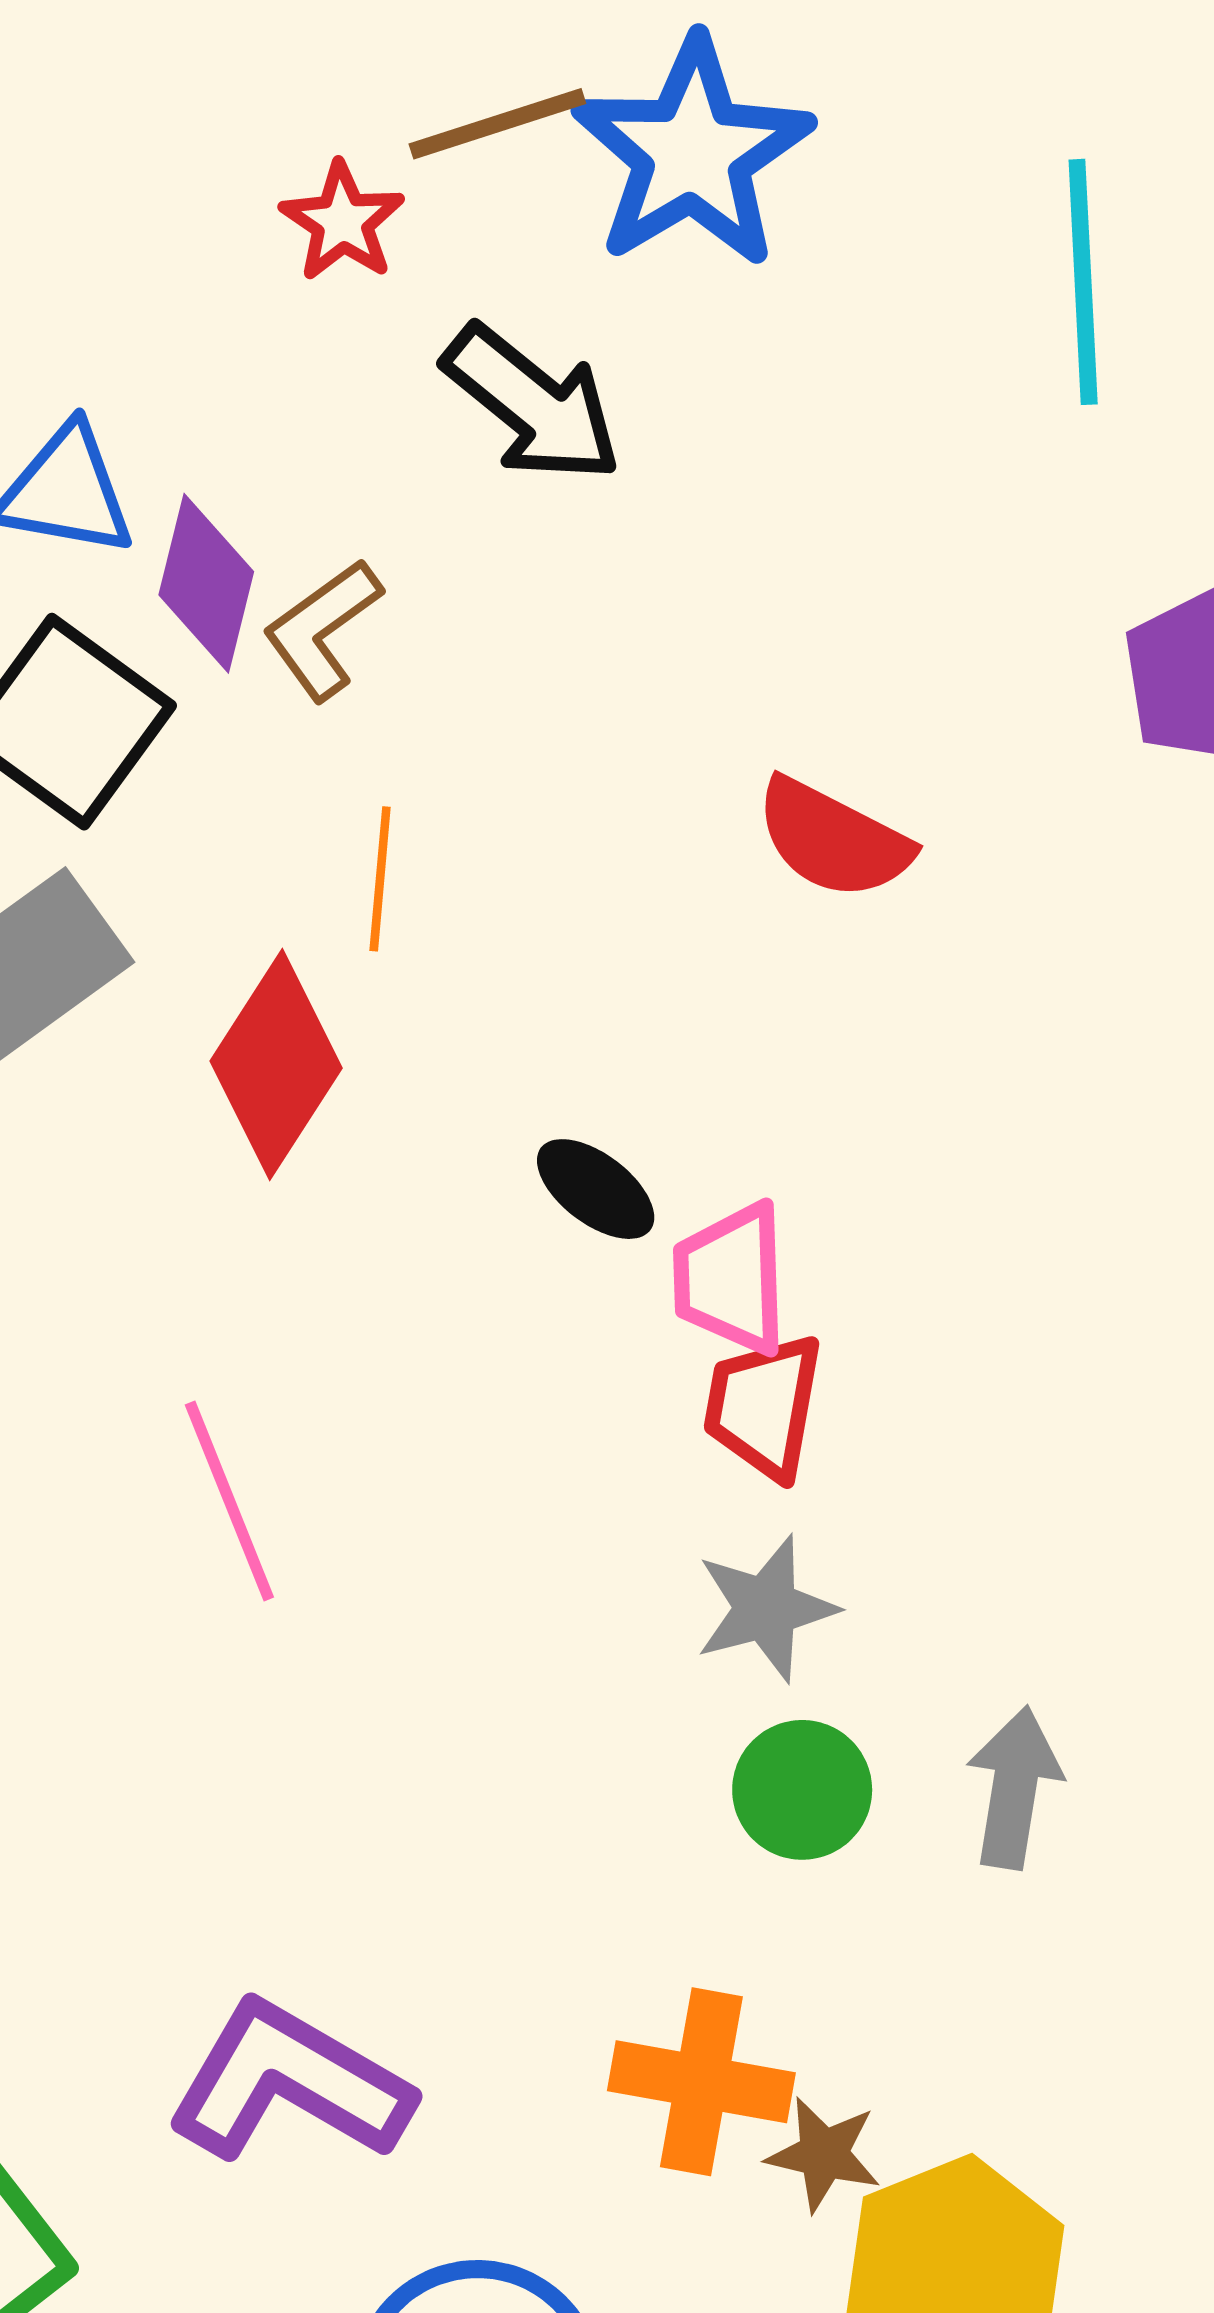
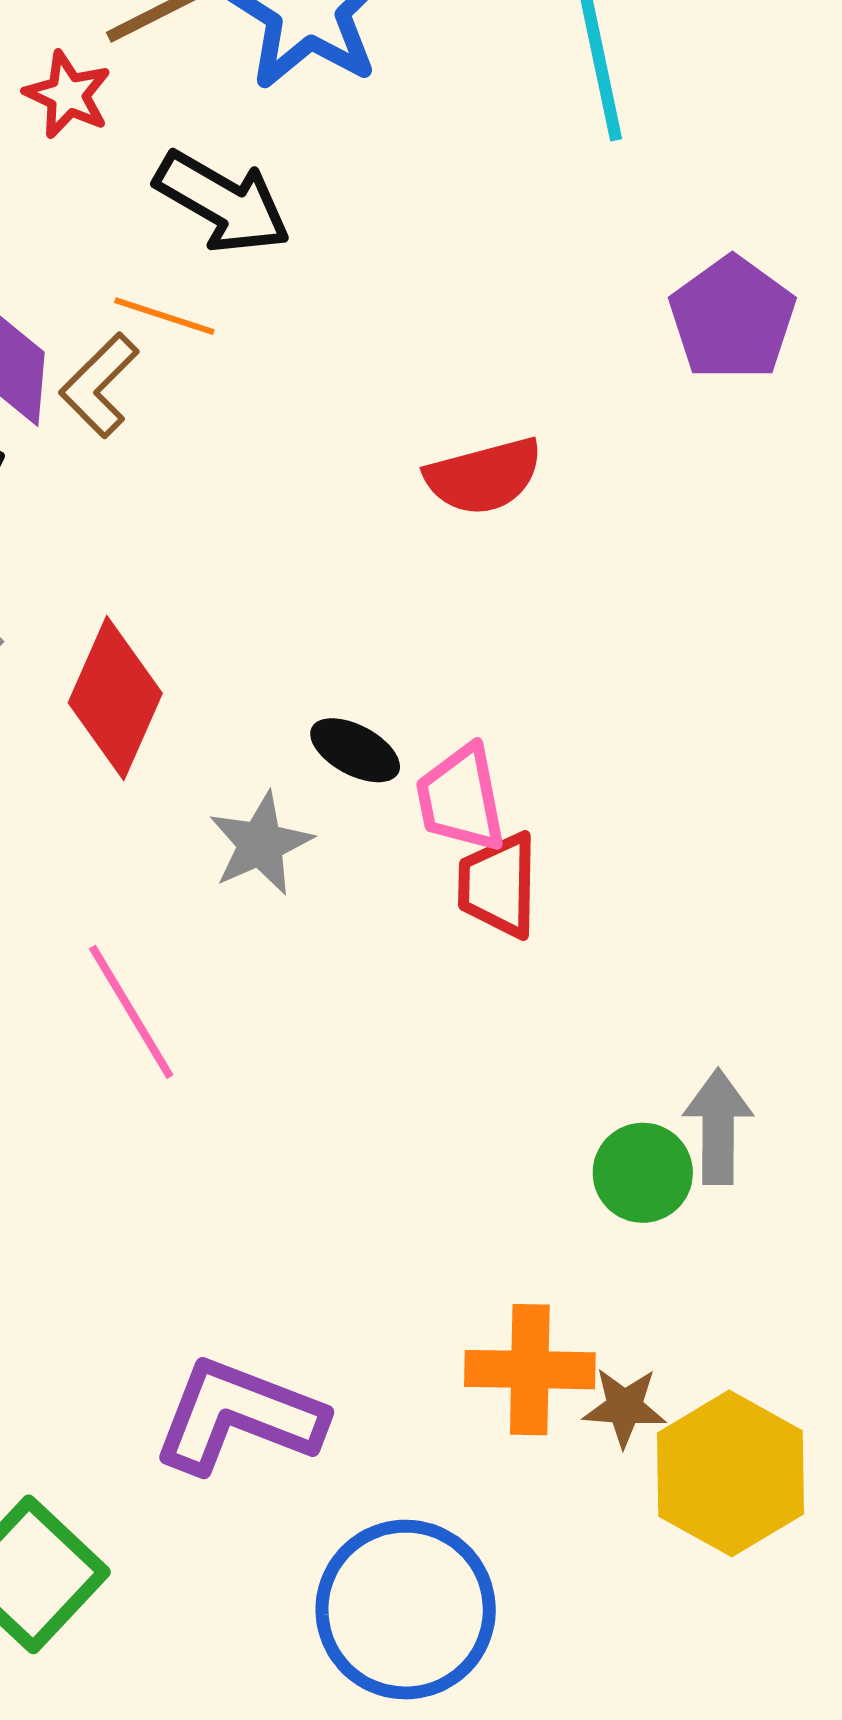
red semicircle: (833, 839) -> (484, 476), turned -33
orange line: (380, 879) -> (164, 316), moved, turned -68
gray star: (766, 1608) -> (261, 844), moved
green circle: (802, 1790) -> (643, 1173), moved

